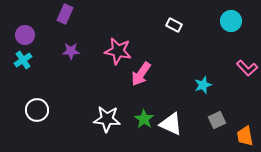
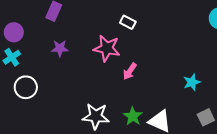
white rectangle: (174, 25) -> (128, 22), moved
pink arrow: (141, 74) -> (130, 71), size x0.7
white circle: (37, 110) -> (26, 87), moved

